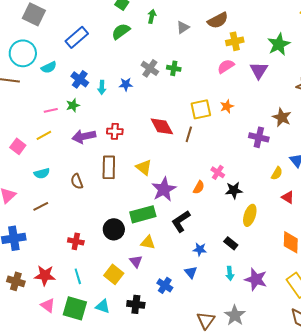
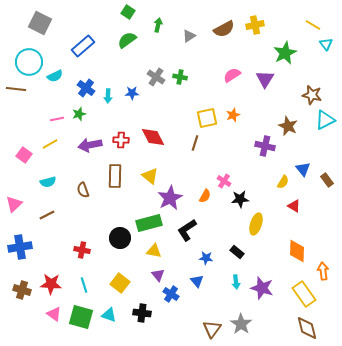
yellow cross: (235, 41) -> (255, 25), moved
red diamond: (162, 126) -> (153, 137), moved
purple triangle: (136, 261) -> (158, 275), moved

